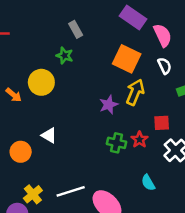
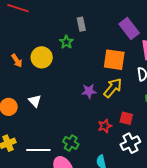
orange square: (127, 59) -> (114, 60), turned -35
green cross: (117, 143) -> (71, 143), moved

